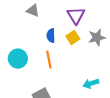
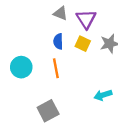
gray triangle: (33, 11) -> (60, 13), moved
yellow square: (73, 38) -> (83, 44), turned -32

